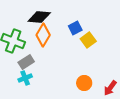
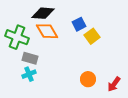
orange diamond: (43, 35) -> (47, 31), turned -60
gray rectangle: (26, 62) -> (30, 58), turned 49

